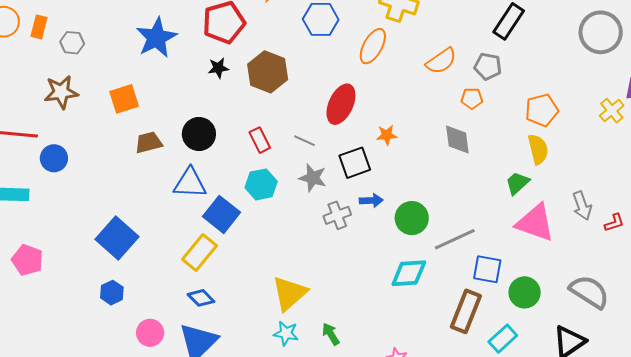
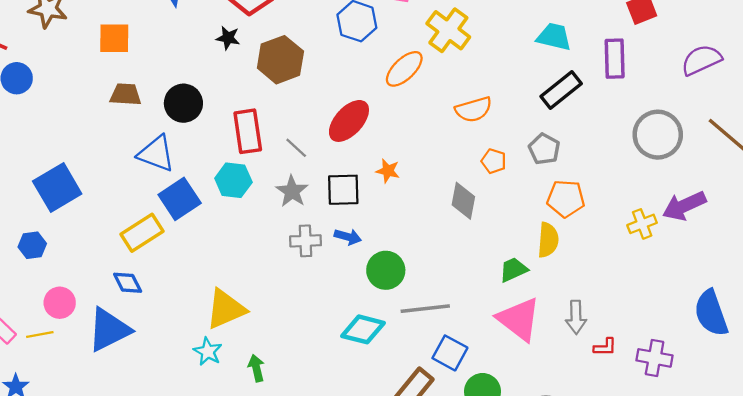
gray pentagon: (488, 66) -> (544, 149), moved
red rectangle: (260, 140) -> (248, 131), size x1.5

